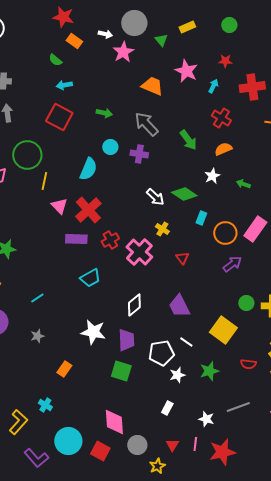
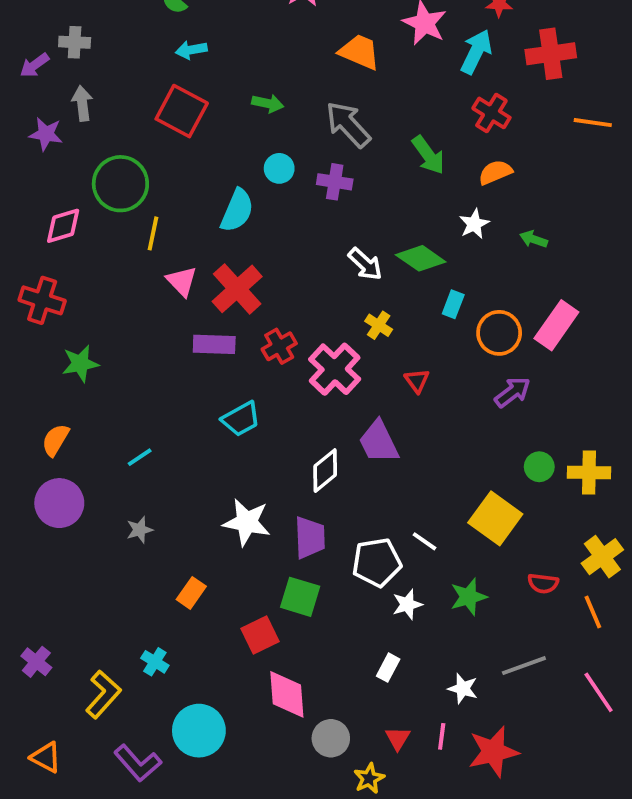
cyan arrow: (213, 86) -> (476, 52), size x1.6
purple trapezoid: (179, 306) -> (379, 442), moved
red square: (100, 451) -> (260, 635), moved, turned 36

